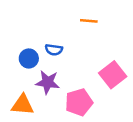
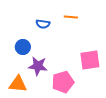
blue semicircle: (54, 50) -> (43, 24), moved
pink square: (113, 75) -> (90, 60), turned 30

